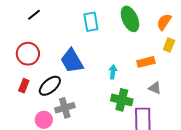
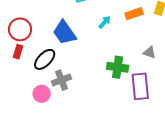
orange rectangle: (146, 62) -> (134, 14), moved
cyan arrow: (113, 72) -> (105, 22), moved, turned 40
red rectangle: (24, 86) -> (18, 52), moved

